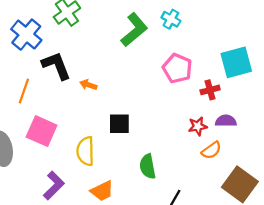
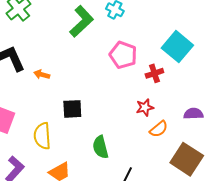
cyan square: (236, 62) -> (177, 47), turned -32
purple semicircle: (226, 121) -> (193, 114), moved

